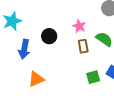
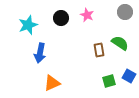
pink star: (79, 26) -> (87, 15), moved
black circle: (49, 36) -> (61, 18), moved

